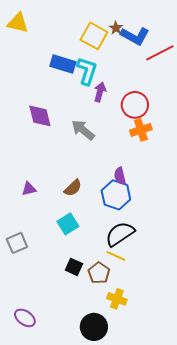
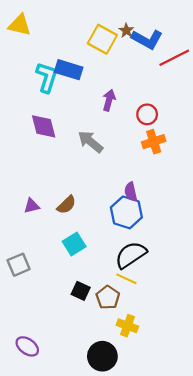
cyan L-shape: (87, 71) -> (47, 77), moved
red circle: (135, 105) -> (147, 114), size x0.7
brown semicircle: (73, 188) -> (66, 205), moved

